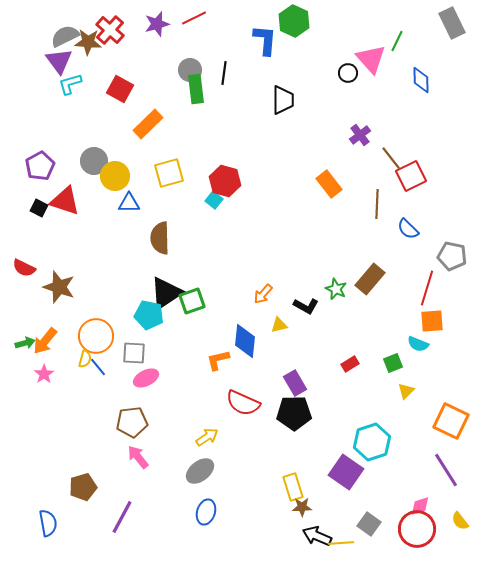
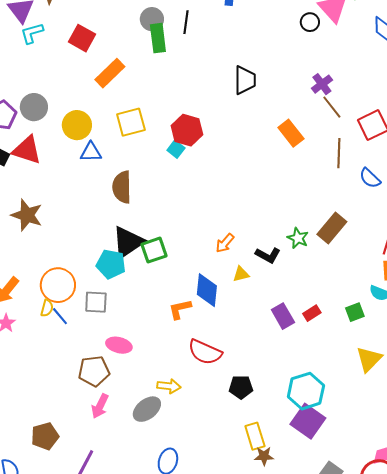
black trapezoid: (283, 100) -> (245, 80), moved
brown line: (391, 158) -> (332, 107), moved
gray circle: (94, 161) -> (34, 107), moved
brown star: (59, 287) -> (27, 215), moved
pink ellipse: (146, 378) -> (119, 345), moved, turned 40
purple rectangle: (295, 383) -> (283, 316), moved
yellow triangle: (406, 391) -> (369, 359), moved, size x1.6
black pentagon: (294, 413) -> (241, 387), moved, size x0.7
yellow arrow: (207, 437) -> (169, 386), turned 40
cyan hexagon: (372, 442) -> (306, 391), moved
pink arrow: (138, 457) -> (100, 406), turned -115
gray ellipse: (200, 471) -> (147, 409), moved

